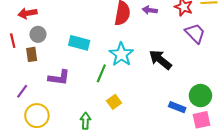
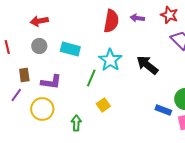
red arrow: (27, 13) -> (39, 21), moved
gray circle: (38, 34) -> (39, 46), moved
brown rectangle: (32, 54) -> (24, 75), moved
yellow circle: (37, 116) -> (42, 109), moved

